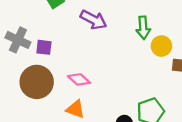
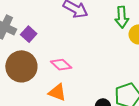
purple square: (44, 47) -> (29, 34), turned 35

